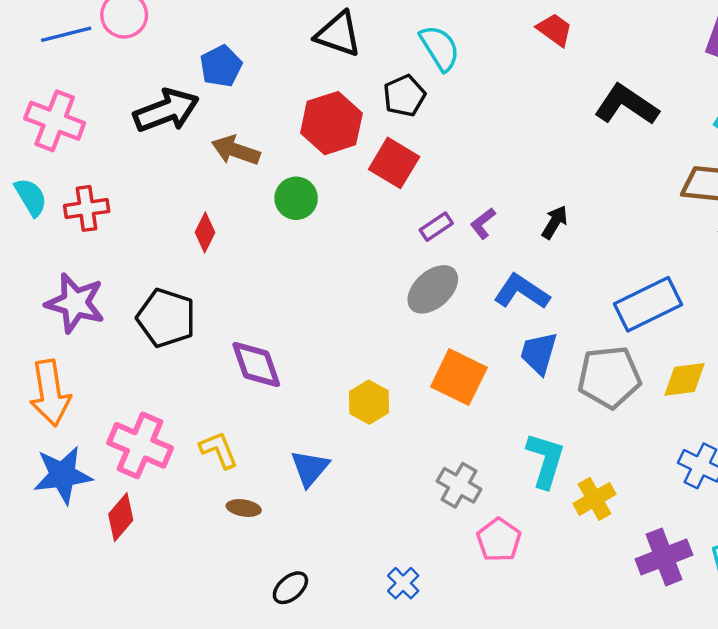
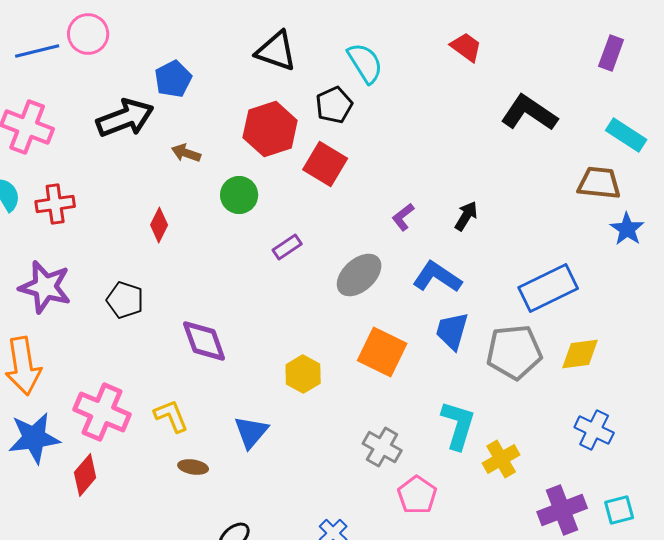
brown arrow: (236, 150) -> (186, 153), size x0.7
purple rectangle: (436, 227) -> (287, 247), moved
black pentagon: (166, 318) -> (125, 300), size x0.7

